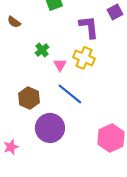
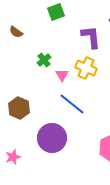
brown hexagon: (29, 98) -> (19, 108), moved

